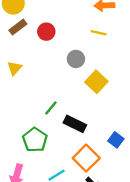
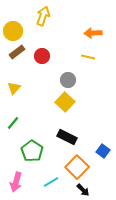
yellow square: (96, 82) -> (65, 102), moved
green line: (51, 108) -> (13, 123), moved

